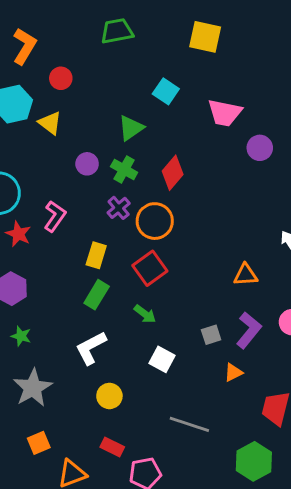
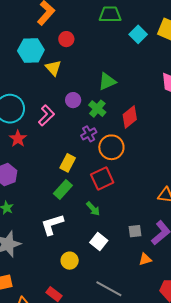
cyan square: (166, 91) -> (138, 34), moved
pink L-shape: (55, 216) -> (46, 115), moved
yellow circle: (109, 396) -> (70, 261), moved

